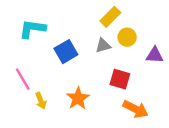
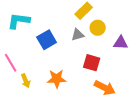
orange star: (78, 98) -> (57, 79), turned 30

